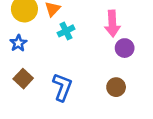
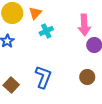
brown square: (23, 79) -> (11, 85), moved

